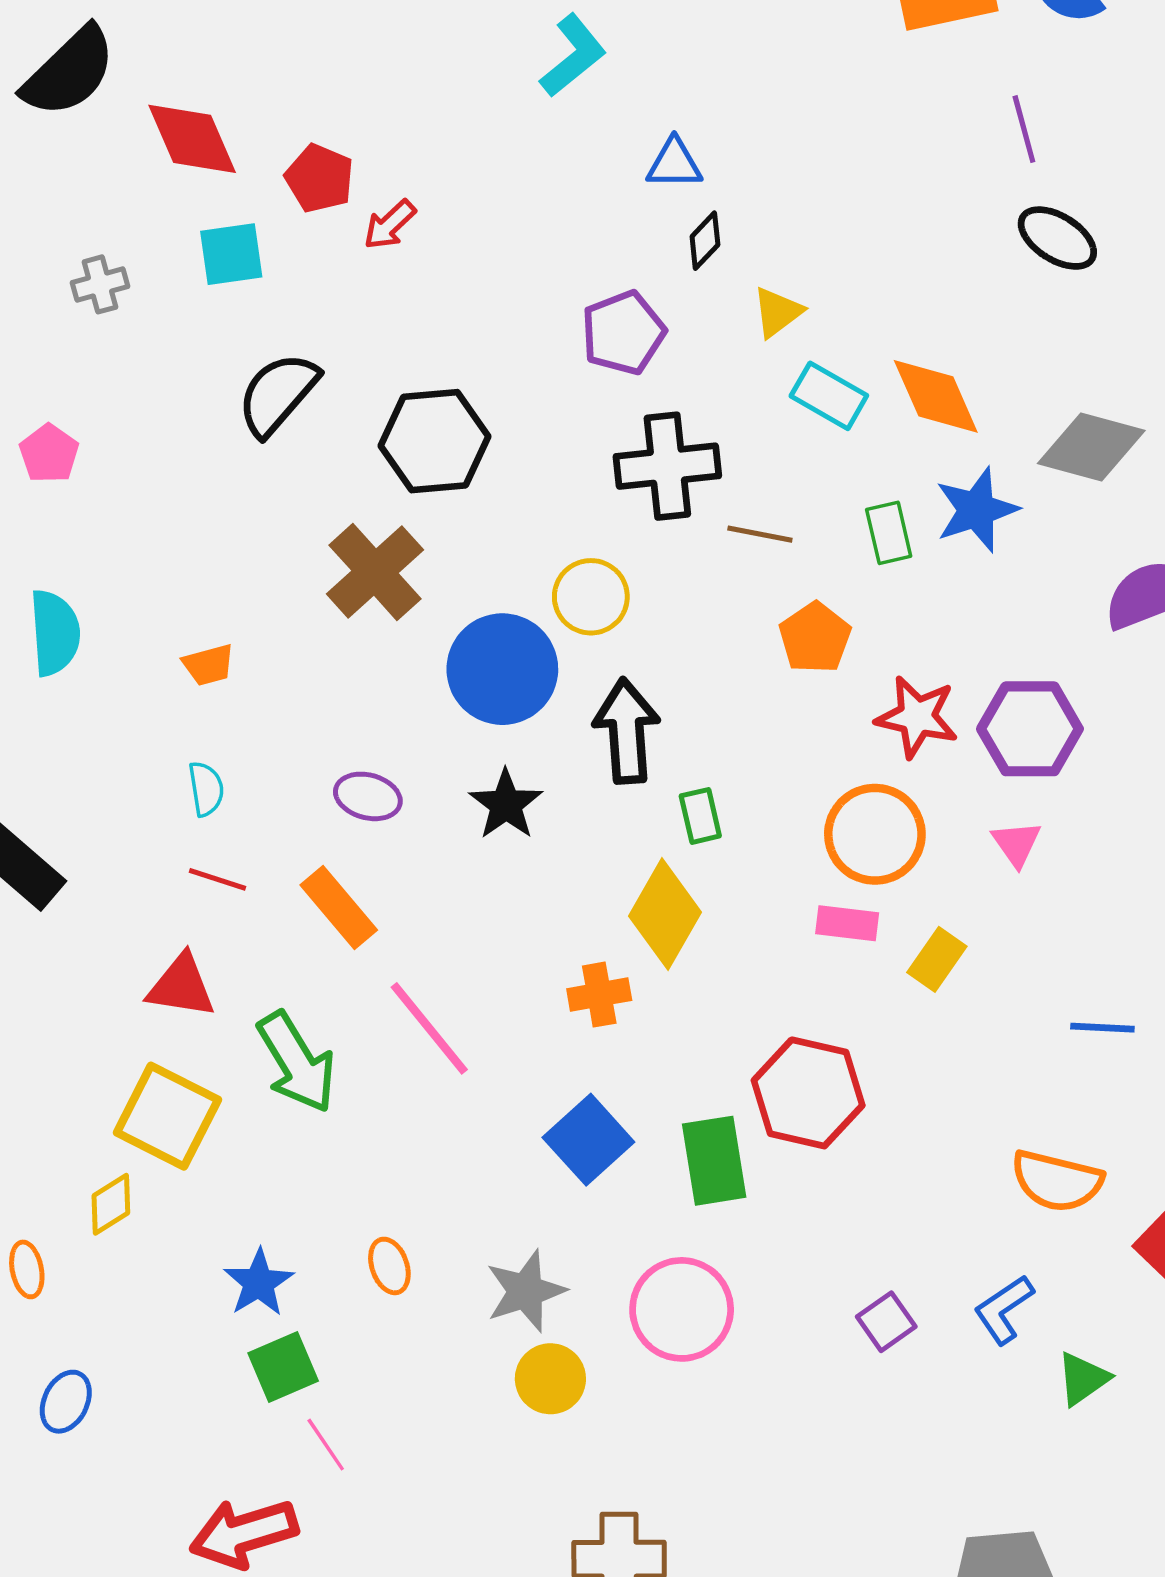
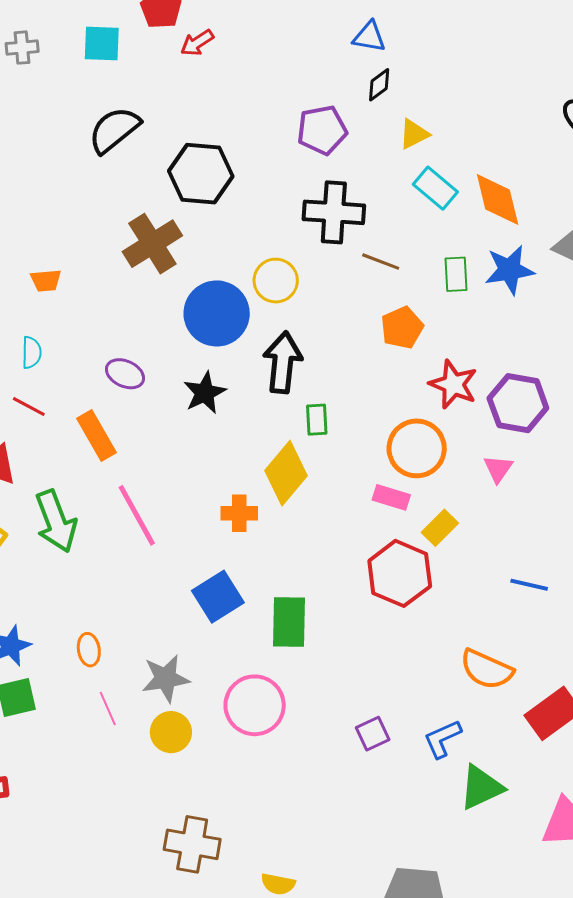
red hexagon: (808, 1093) -> (400, 573), moved
green triangle: (1083, 1379) -> (481, 787), size x1.4
pink line: (326, 1445) -> (108, 709), moved

